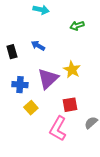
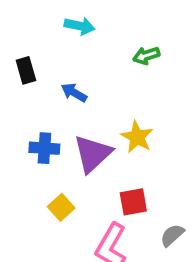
black rectangle: (12, 52) -> (26, 70), moved
blue cross: (20, 85) -> (44, 148), moved

